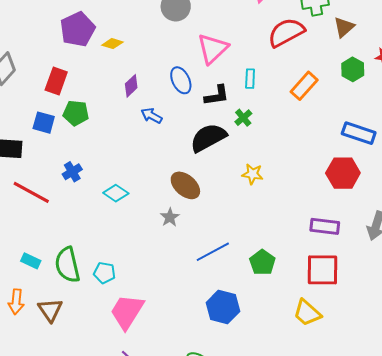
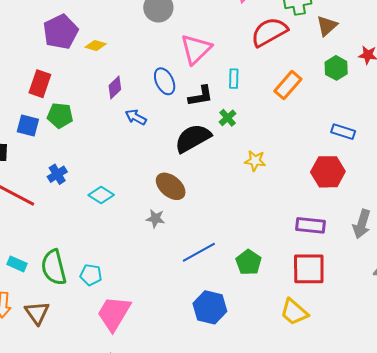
blue rectangle: (359, 133) -> (343, 132), size x0.7
yellow star: (253, 174) -> (255, 161), moved
gray star: (170, 217) -> (155, 218), turned -30

